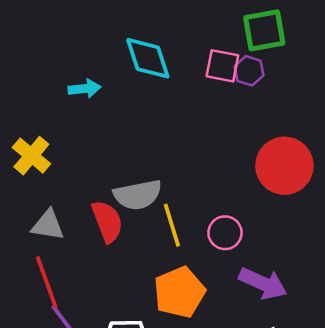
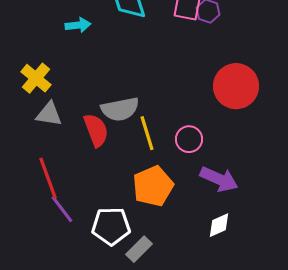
gray triangle: (48, 225) -> (49, 114), moved

